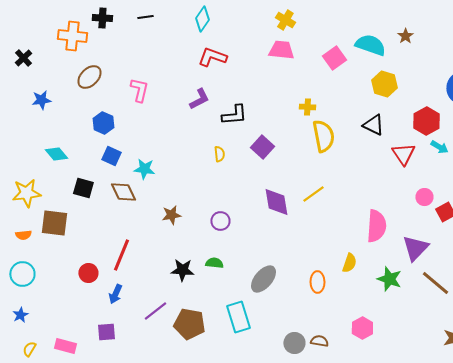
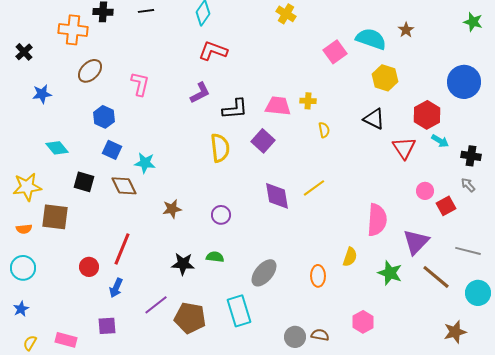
pink trapezoid: (281, 50) -> (278, 106), moved
yellow semicircle: (323, 136) -> (324, 130), size x0.5
yellow semicircle: (219, 154) -> (220, 148), size x1.8

